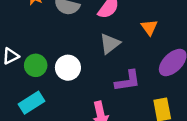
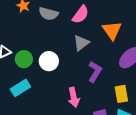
orange triangle: (149, 27) -> (112, 30), size x1.5
purple L-shape: (128, 81) -> (95, 72), turned -50

